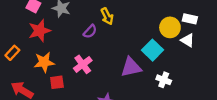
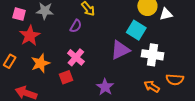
white triangle: (188, 40) -> (166, 14), turned -32
white cross: (164, 80) -> (153, 55), size x1.5
red square: (57, 82) -> (66, 77), moved

